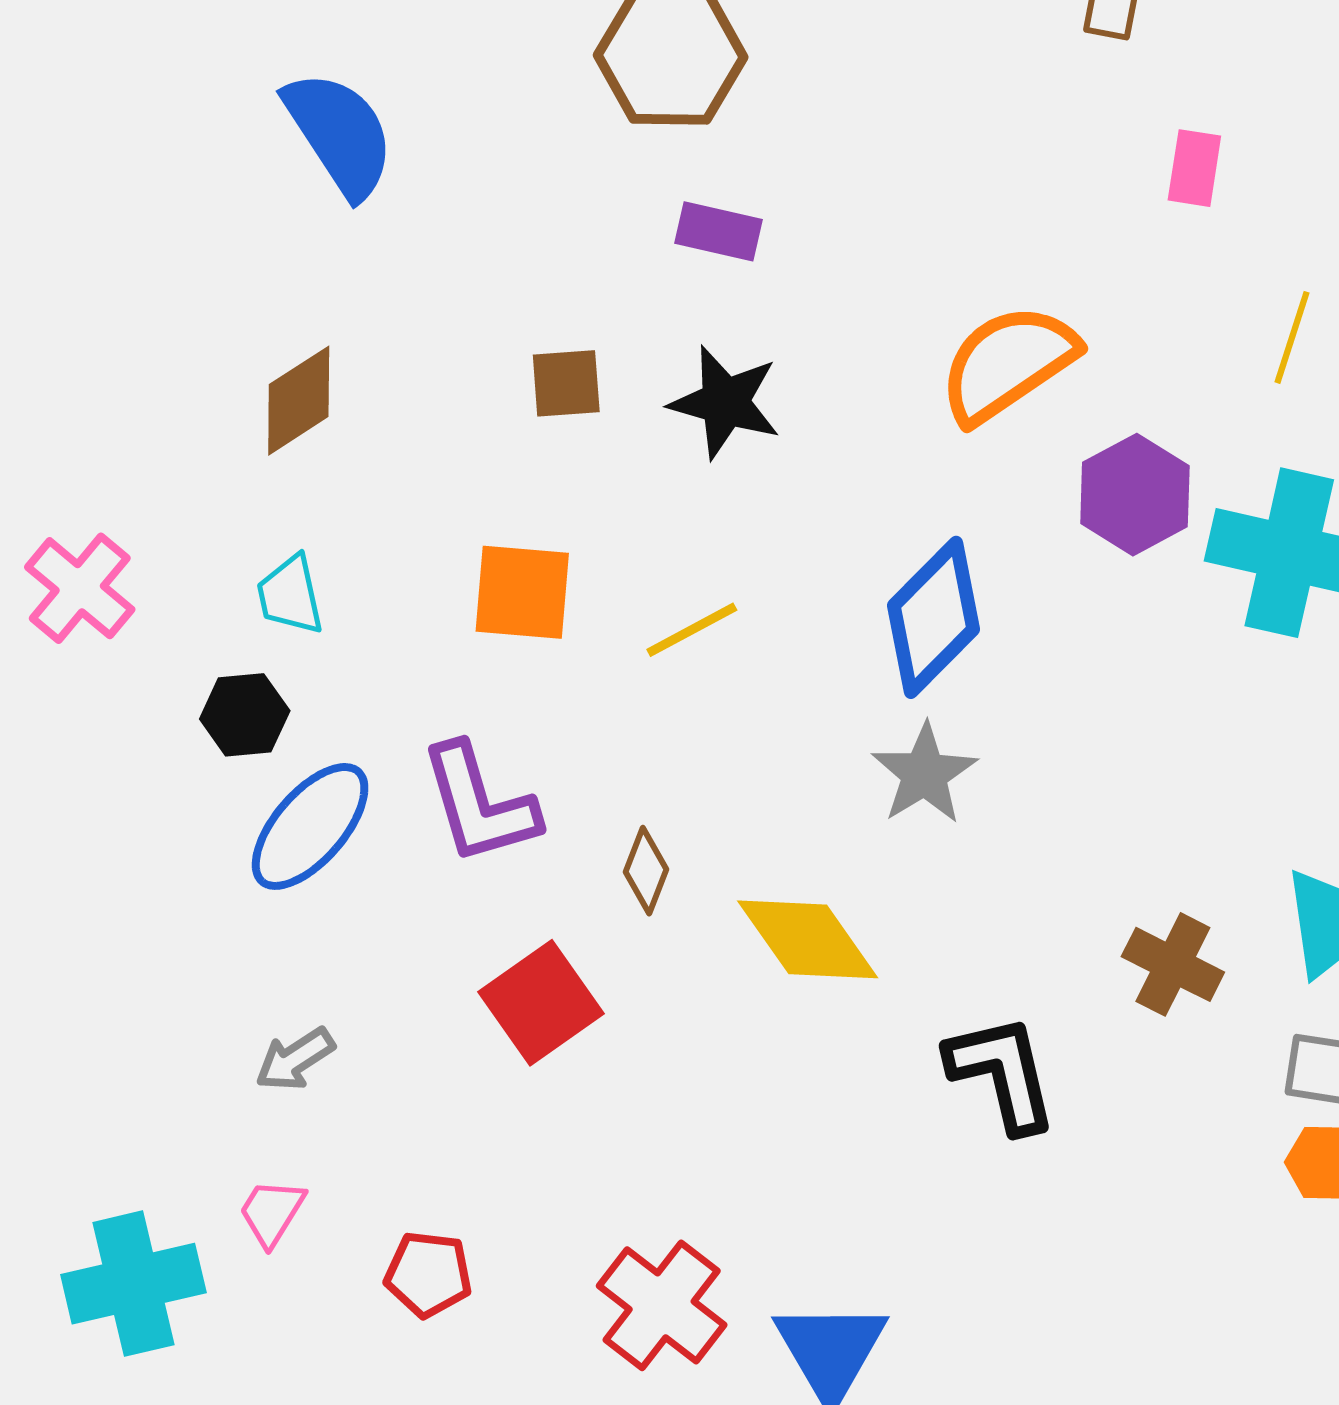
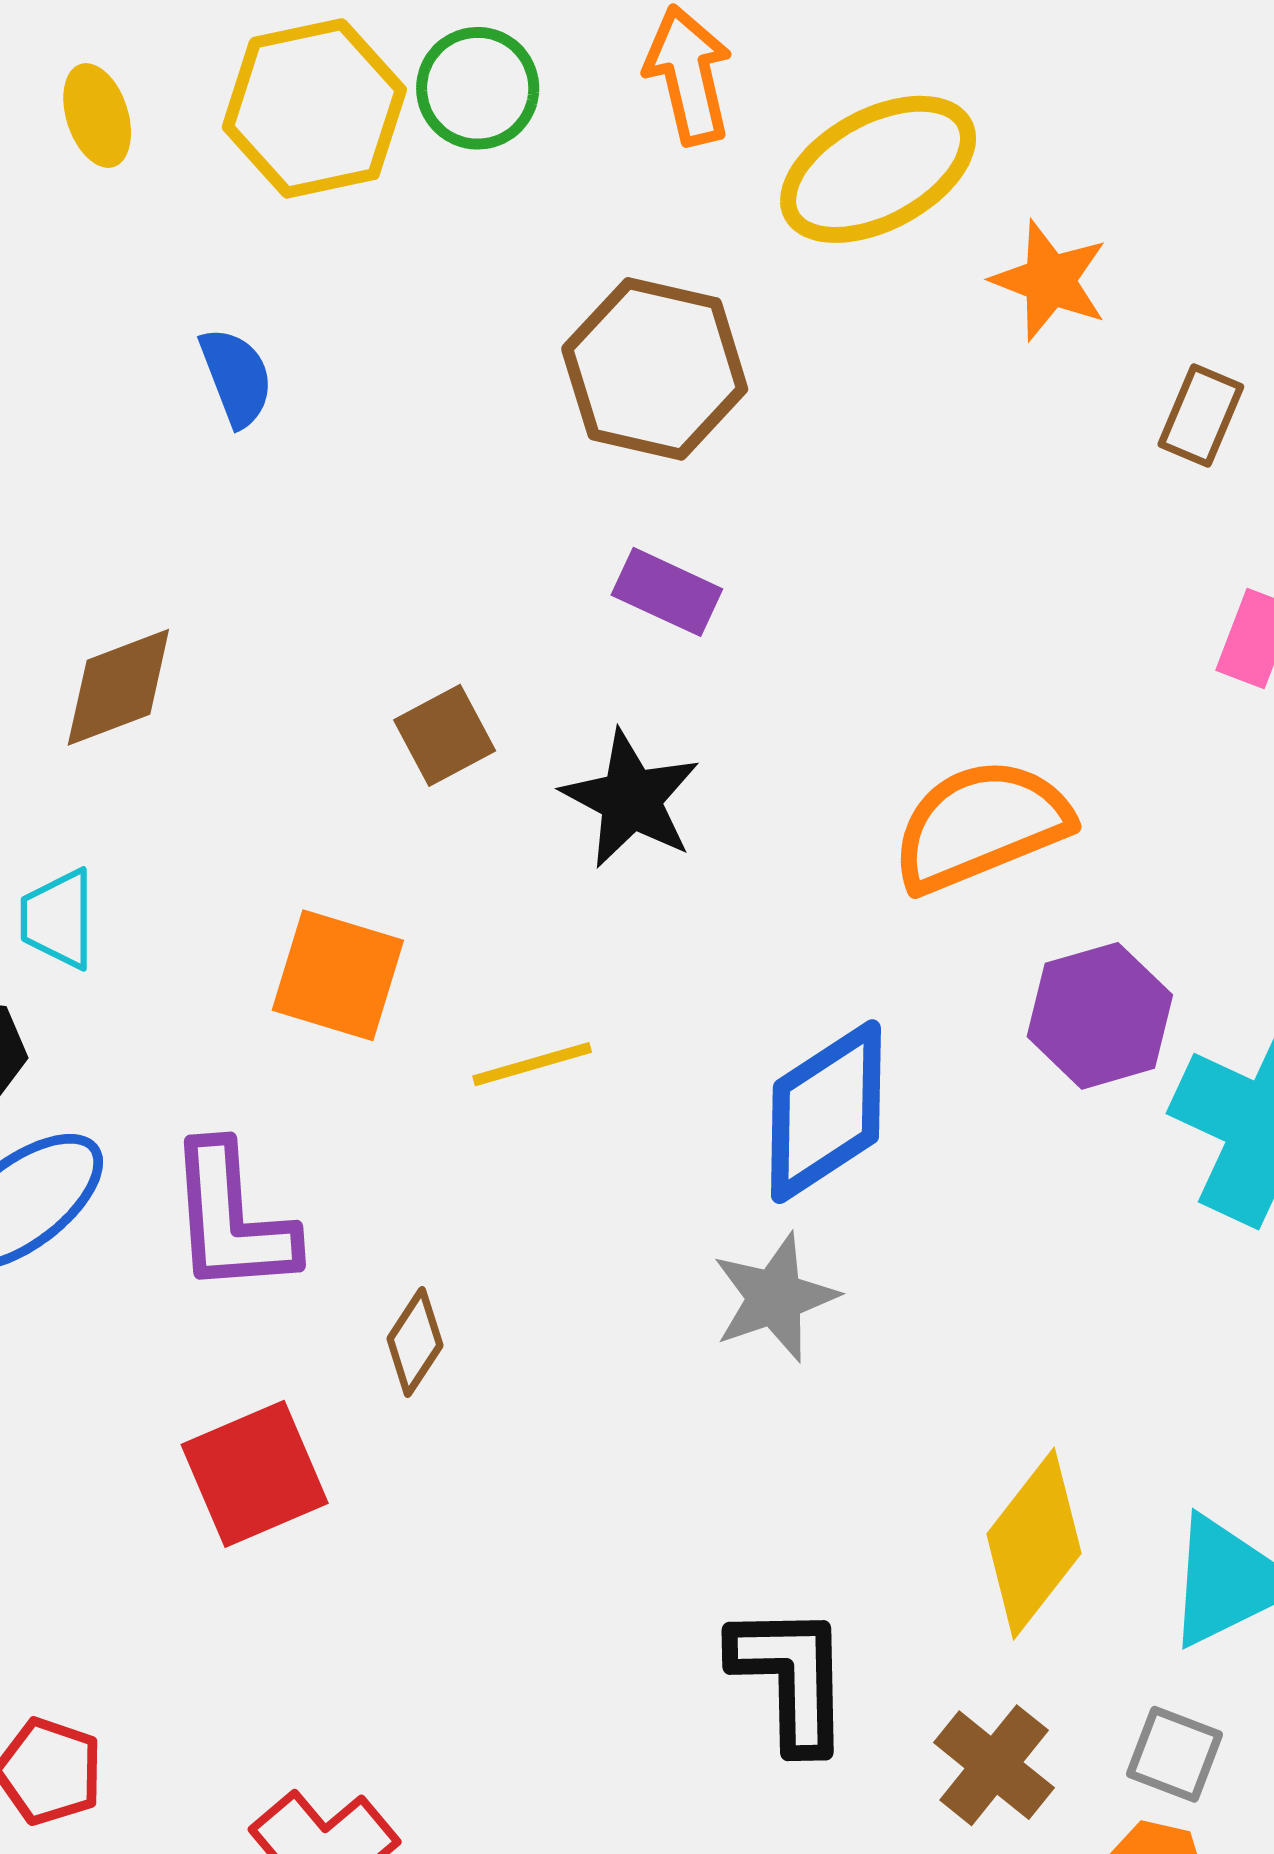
blue semicircle: (339, 134) -> (236, 377), size x0.6
brown square: (566, 383) -> (445, 735), turned -36
yellow diamond: (808, 939) -> (1034, 1544), moved, turned 61
brown cross: (1173, 964) -> (994, 1765), moved

